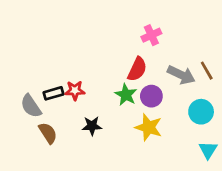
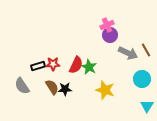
red semicircle: (137, 69) -> (76, 65), moved
purple circle: (151, 96) -> (110, 35), moved
gray semicircle: (31, 106) -> (22, 86), moved
brown semicircle: (48, 133) -> (52, 87), moved

